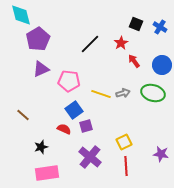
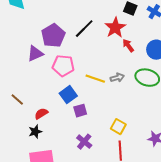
purple pentagon: (38, 39) -> (53, 36), moved
red star: (121, 43) -> (115, 28), size x1.5
red semicircle: (64, 129) -> (41, 114), moved, turned -56
yellow square: (124, 142) -> (118, 127), turned -35
purple cross: (90, 157) -> (84, 142), size x0.7

